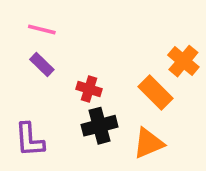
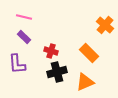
orange cross: (183, 61) -> (105, 25), moved
purple L-shape: (30, 140) -> (17, 64), moved

